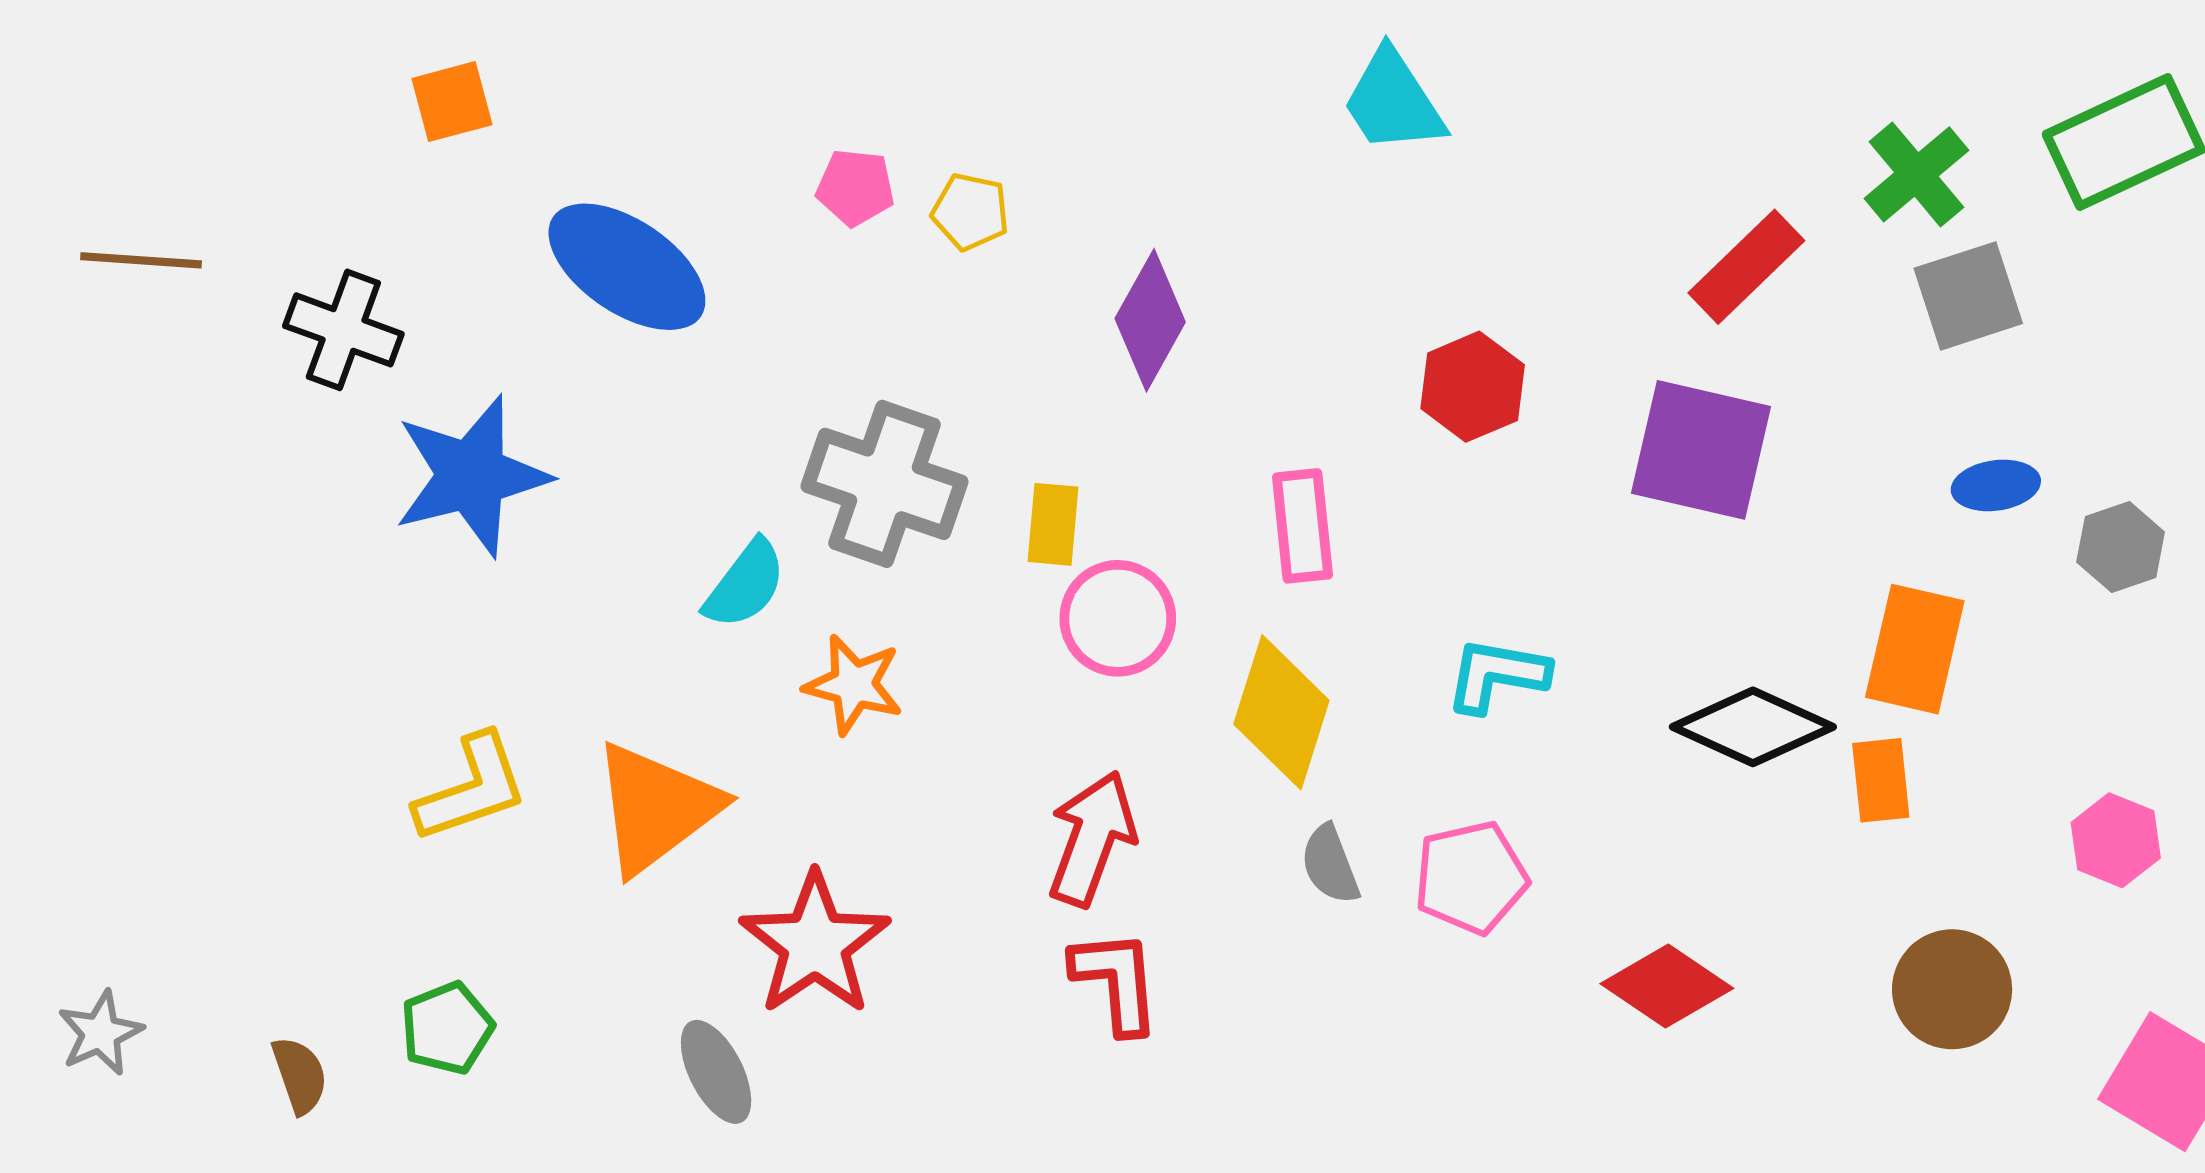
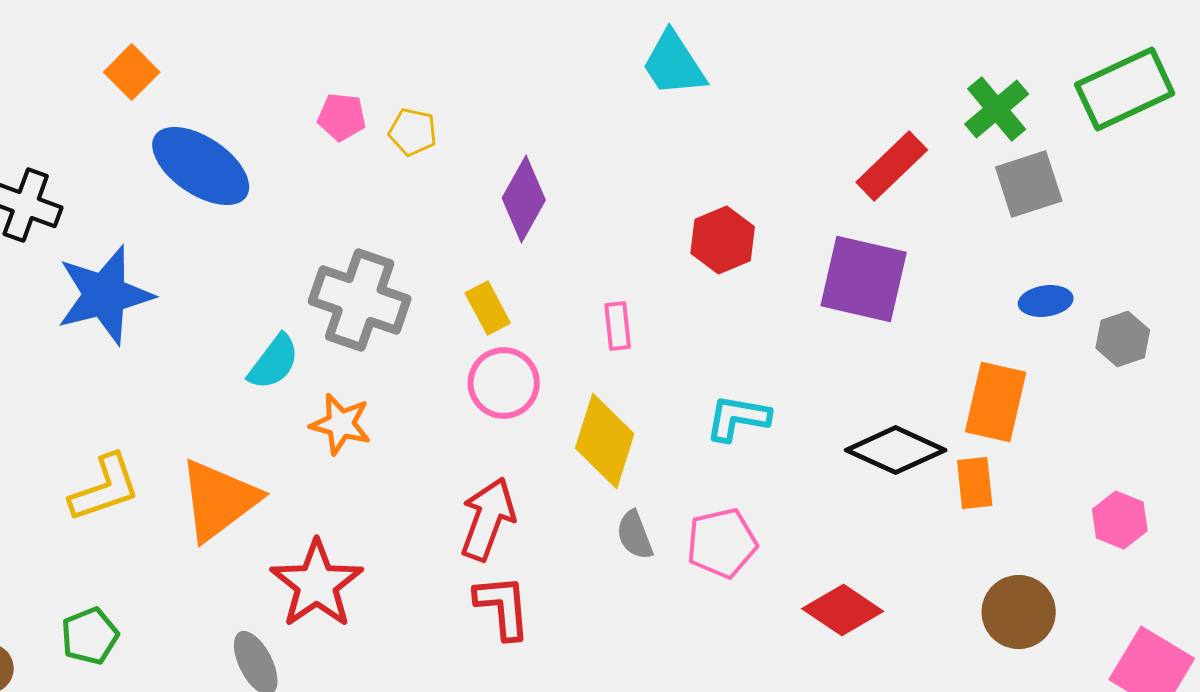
orange square: (452, 102) -> (132, 72), moved, turned -30
yellow rectangle: (1053, 524) -> (488, 308), moved, turned -33
pink rectangle: (1302, 526) -> (618, 326), size x0.7

